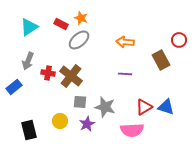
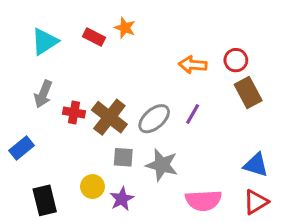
gray ellipse: (79, 40) -> (154, 119), moved
red circle: (179, 40) -> (236, 60), moved
purple line: (125, 74) -> (193, 114), turned -64
blue rectangle: (14, 87) -> (22, 148), moved
red triangle: (144, 107) -> (256, 202), moved
purple star: (87, 124) -> (122, 199), moved

